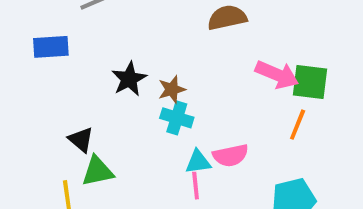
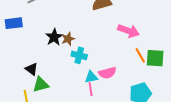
green square: (310, 82) -> (155, 58), moved
brown star: (172, 89) -> (68, 39), moved
orange line: (298, 125) -> (140, 55), turned -49

